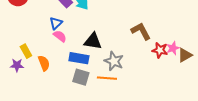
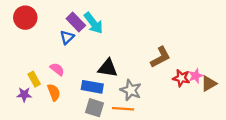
blue triangle: (56, 23) -> (67, 37), moved
brown L-shape: (141, 31) -> (160, 57), turned 90
pink semicircle: (60, 36) -> (57, 69), moved

